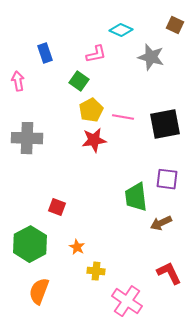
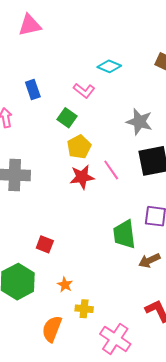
pink L-shape: (96, 54) -> (84, 91), turned 50
gray star: (151, 57) -> (139, 122), moved
pink line: (123, 117) -> (111, 170), moved, turned 45
orange semicircle: (39, 291) -> (52, 329), moved

